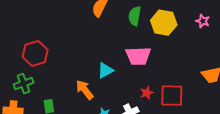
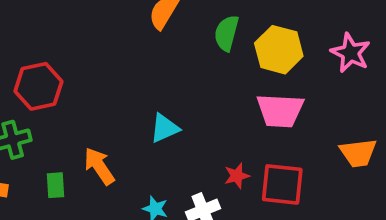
pink star: (203, 21) -> (350, 53), size x1.5
pink trapezoid: (138, 56) -> (280, 111), moved
orange arrow: (85, 90) -> (99, 166), moved

